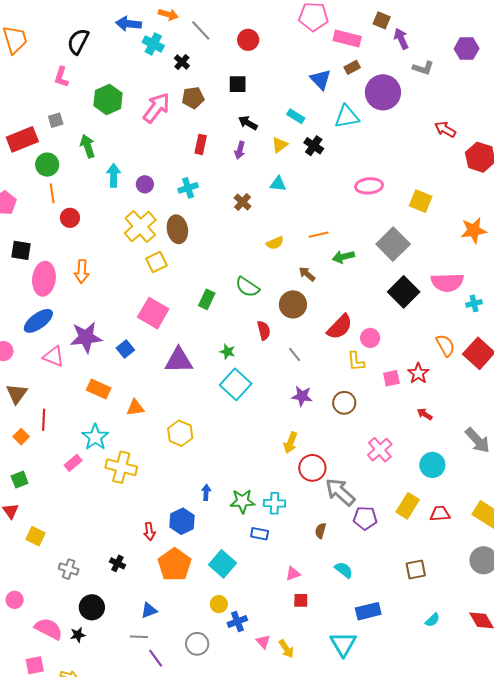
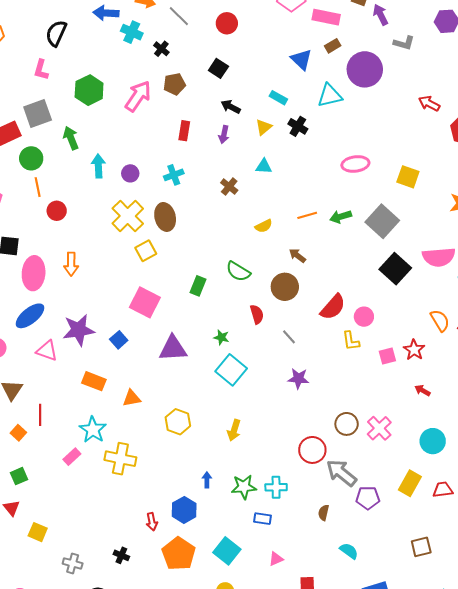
black square: (238, 84) -> (218, 68), turned 36
gray square: (56, 120) -> (38, 113), size x1.8
green arrow: (343, 257) -> (341, 217), moved
brown circle: (344, 403) -> (347, 424), moved
yellow arrow: (291, 443) -> (234, 430), moved
pink triangle: (293, 574) -> (276, 559), moved

